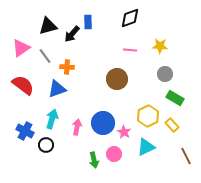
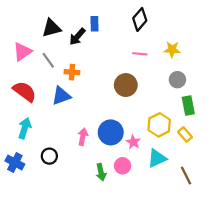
black diamond: (130, 18) -> (140, 19), turned -30
green rectangle: (175, 98) -> (188, 105), turned 48
cyan arrow: (52, 119) -> (25, 128), moved
blue cross: (25, 131) -> (15, 163), moved
brown line: (186, 156) -> (186, 175), moved

